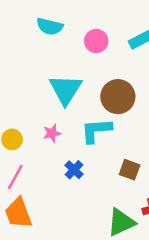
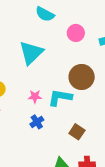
cyan triangle: (66, 90) -> (31, 53), moved
pink star: (52, 133) -> (35, 97), moved

